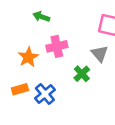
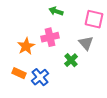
green arrow: (41, 17) -> (56, 11), moved
orange rectangle: (20, 89) -> (19, 73), turned 40

